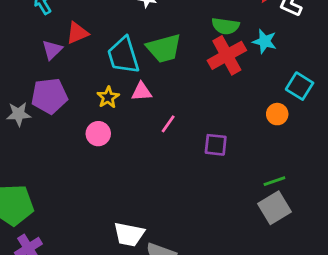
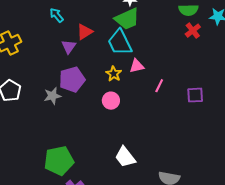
green trapezoid: (164, 48) -> (127, 19), moved
red cross: (227, 55) -> (193, 31), size x0.6
white trapezoid: (129, 234) -> (125, 157), moved, turned 50

